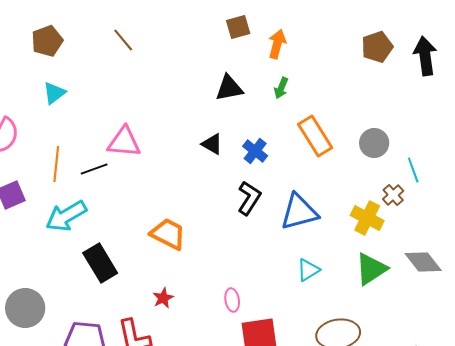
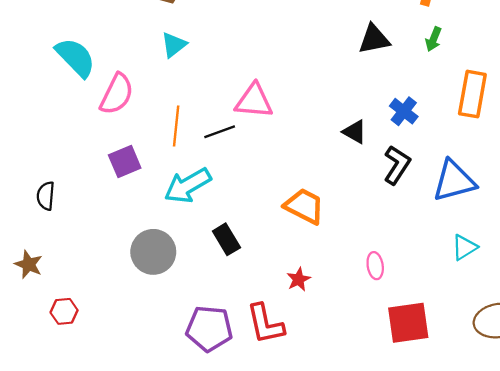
orange rectangle: (315, 136) -> (472, 94), turned 42
black triangle: (212, 144) -> (355, 132), moved
black rectangle: (100, 263) -> (226, 239), size x0.7
pink ellipse: (232, 300) -> (375, 266), moved
gray circle: (25, 308) -> (153, 252), moved

